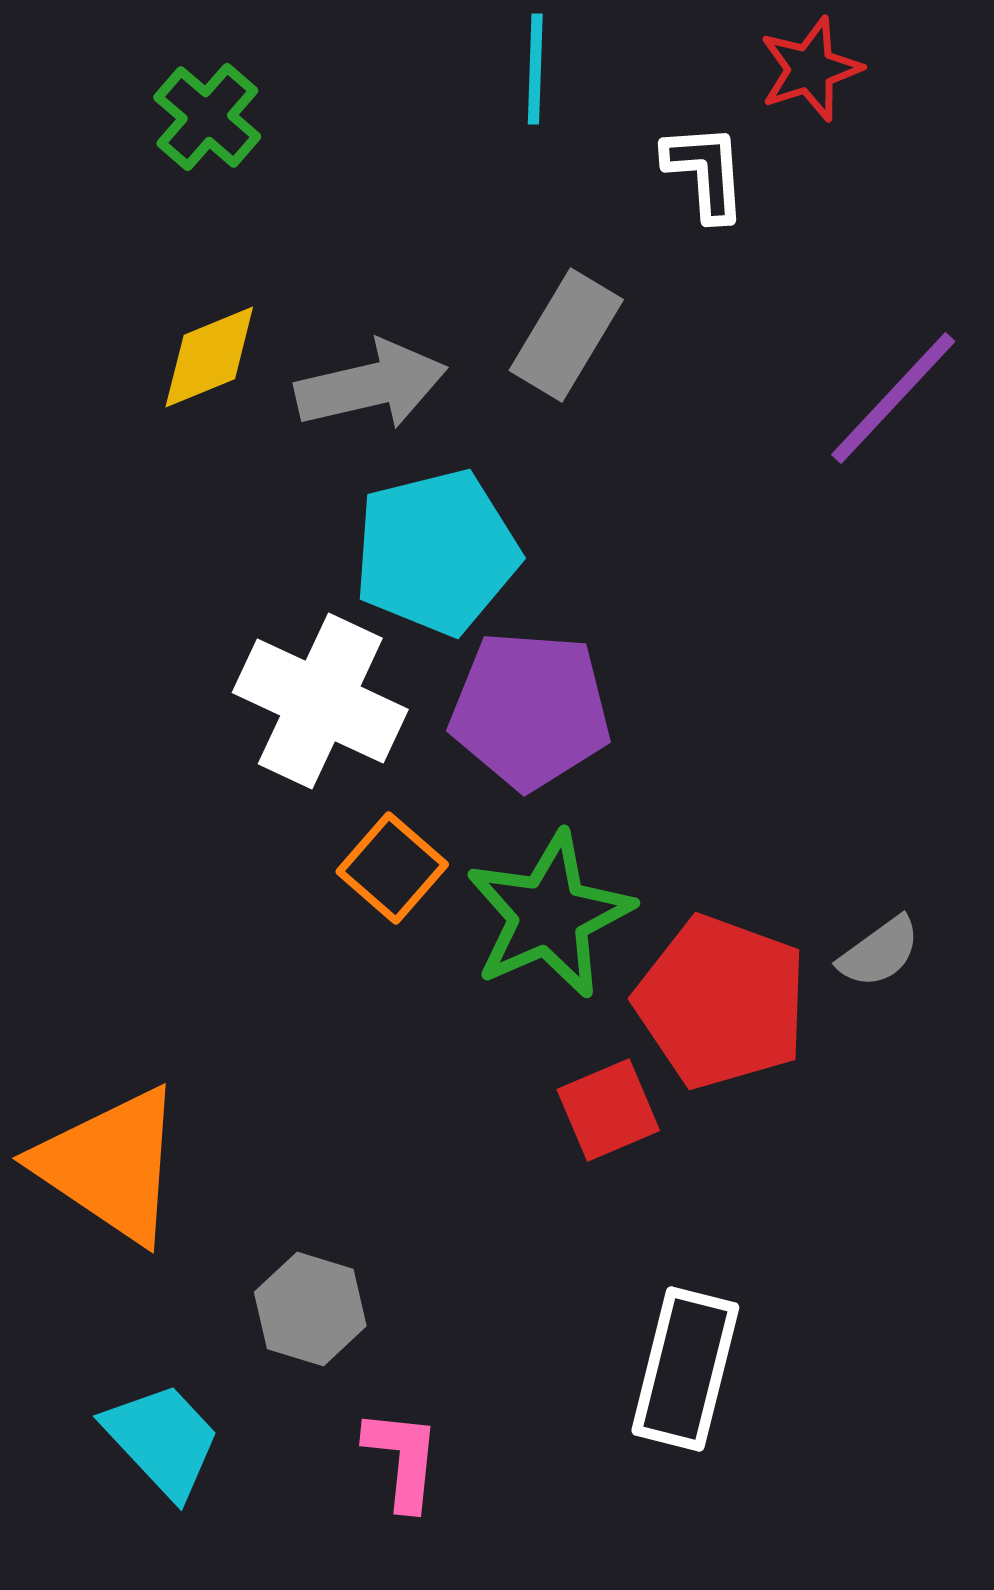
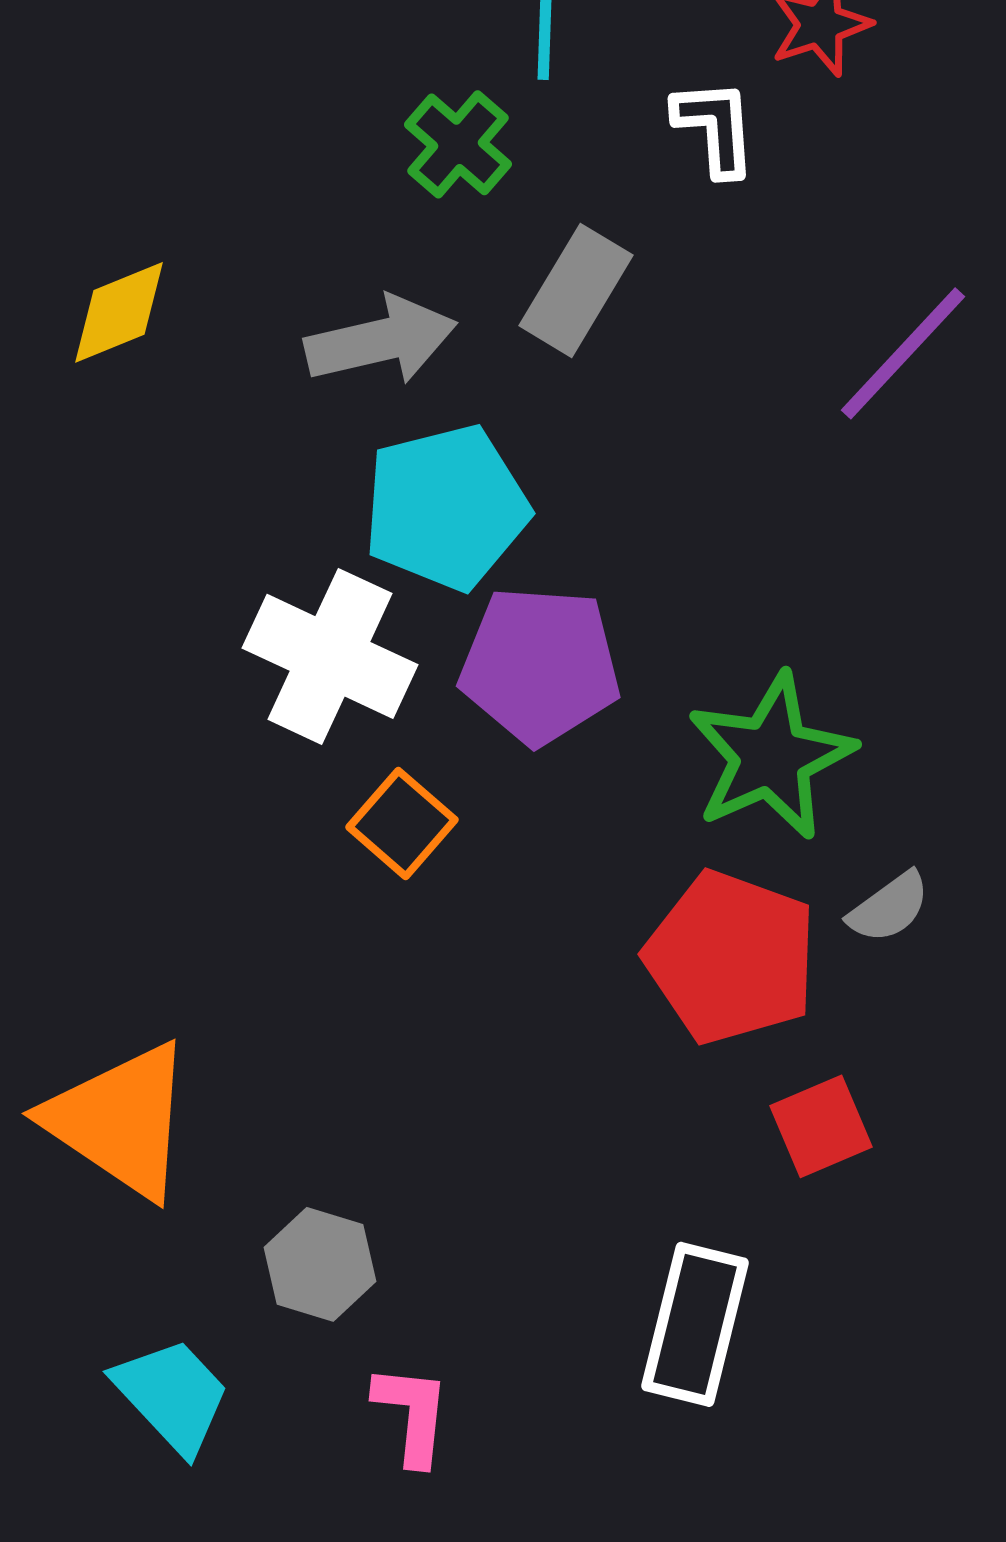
green cross: (207, 117) -> (458, 144), moved
yellow diamond: (209, 357) -> (119, 312), moved
green star: (549, 915) -> (771, 756), moved
red square: (608, 1110) -> (821, 1126), moved

